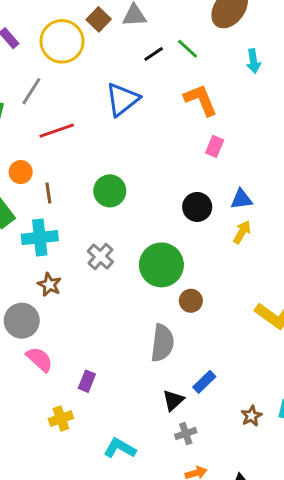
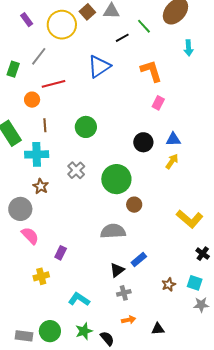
green line: (188, 49) -> (144, 26), moved
orange circle: (21, 172) -> (32, 100), moved
gray semicircle: (162, 343) -> (113, 231), turned -105

